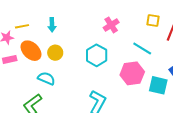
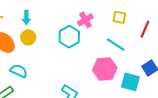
yellow square: (153, 21) -> (119, 17), moved
yellow circle: (55, 53) -> (28, 37), moved
cyan hexagon: (97, 55) -> (69, 37), moved

